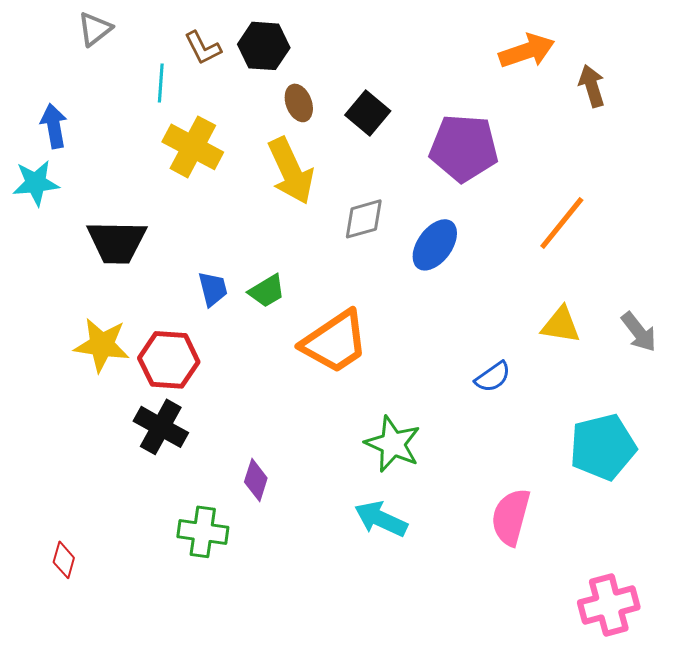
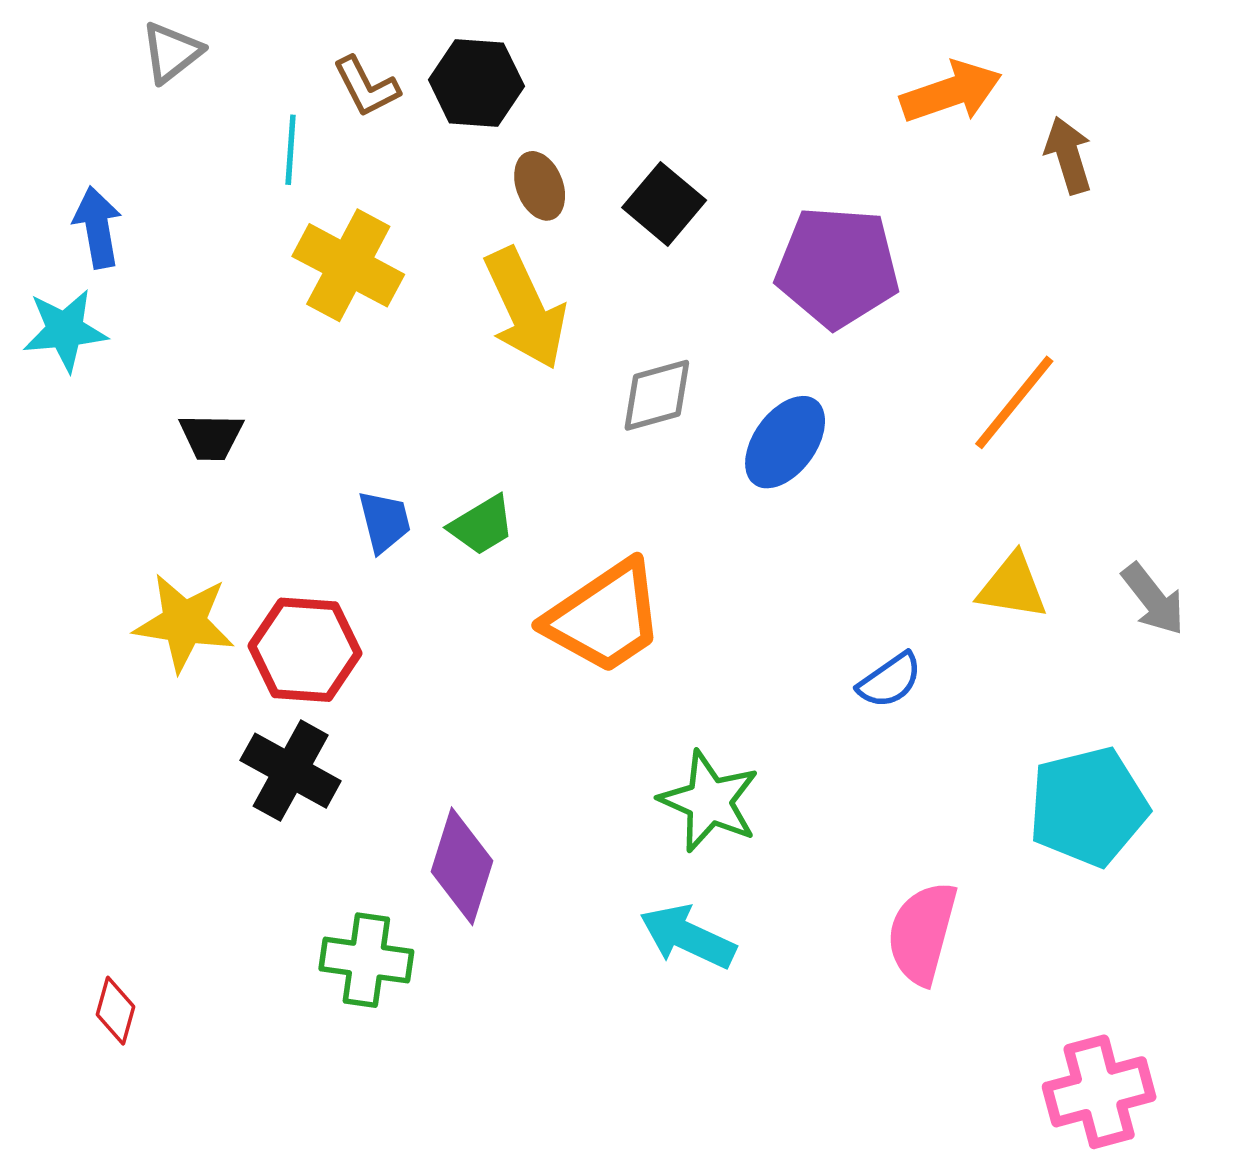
black trapezoid: (117, 242) -> (211, 437), size x0.6
purple diamond: (256, 480) -> (462, 866), size x1.5

